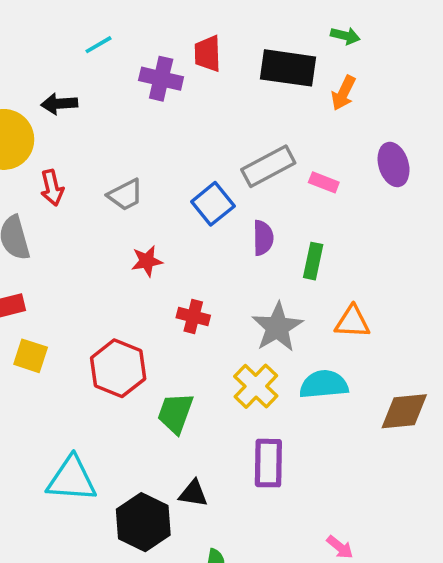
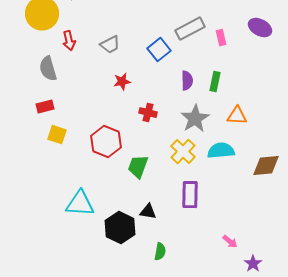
purple ellipse: (394, 164) -> (260, 28), turned -45
pink rectangle: (324, 182) -> (221, 38), turned 56
purple semicircle: (263, 238) -> (187, 81), moved

